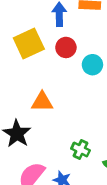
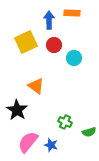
orange triangle: (42, 102) -> (36, 86), turned 36

